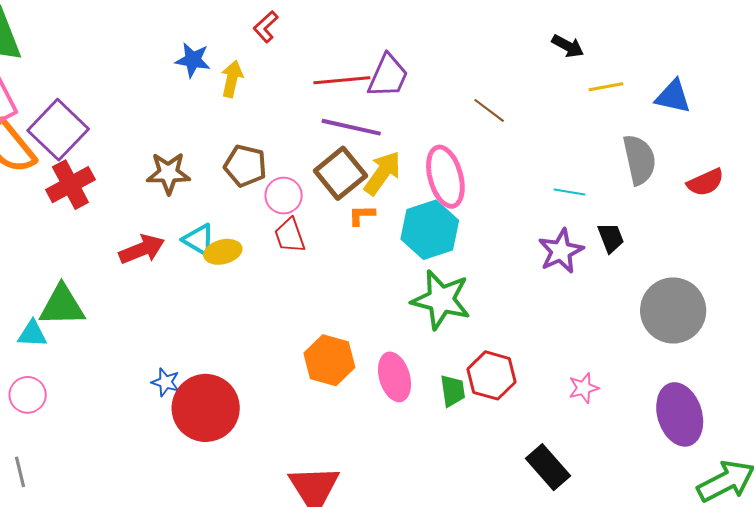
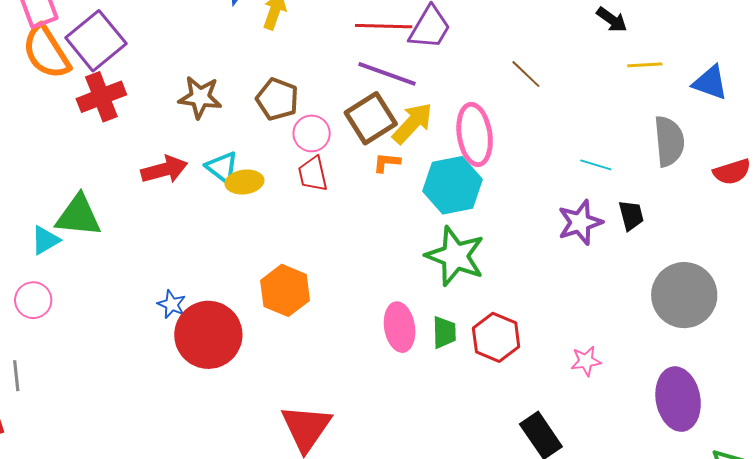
cyan triangle: (32, 334) -> (45, 240), turned -40
orange hexagon: (329, 360) -> (285, 290), moved
green trapezoid: (453, 391) -> (444, 332), moved

